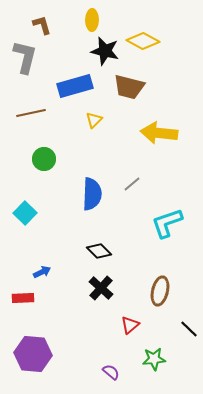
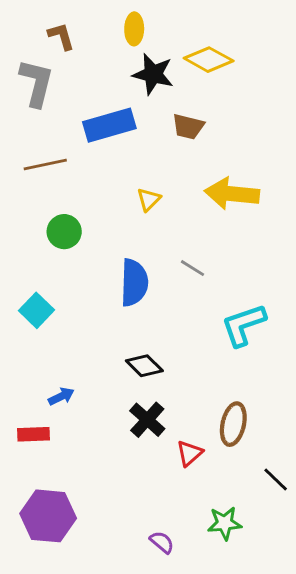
brown trapezoid: (129, 87) -> (188, 127), size x0.7
yellow triangle: (94, 120) -> (149, 200), moved
gray line: (132, 184) -> (192, 268), turned 72
red triangle: (130, 325) -> (190, 453), moved

